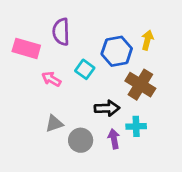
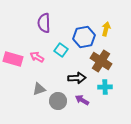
pink rectangle: (26, 48) -> (13, 59), moved
cyan cross: (136, 126) -> (105, 87), moved
purple arrow: (114, 139) -> (82, 100), turned -48

